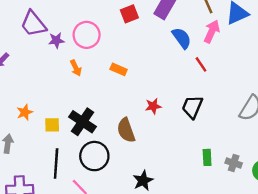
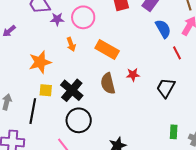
orange rectangle: (119, 69) -> (107, 49), size x1.6
red star: (153, 106) -> (133, 75), moved
orange star: (25, 112) -> (40, 62), moved, size x1.6
brown semicircle: (126, 130) -> (108, 83), moved
black line: (56, 164) -> (33, 111), moved

